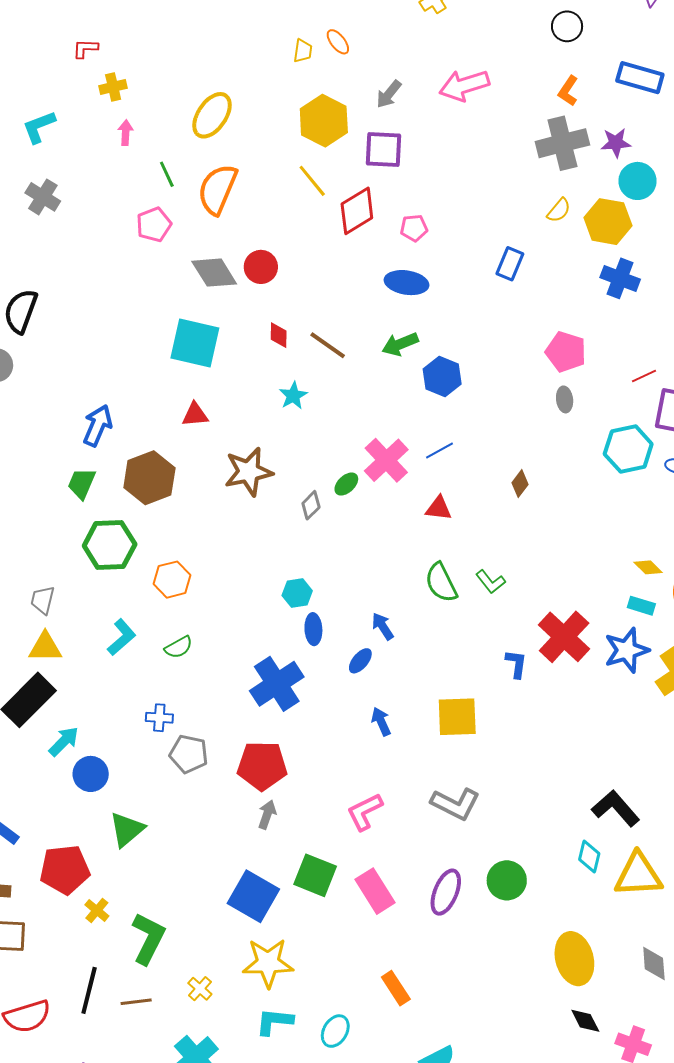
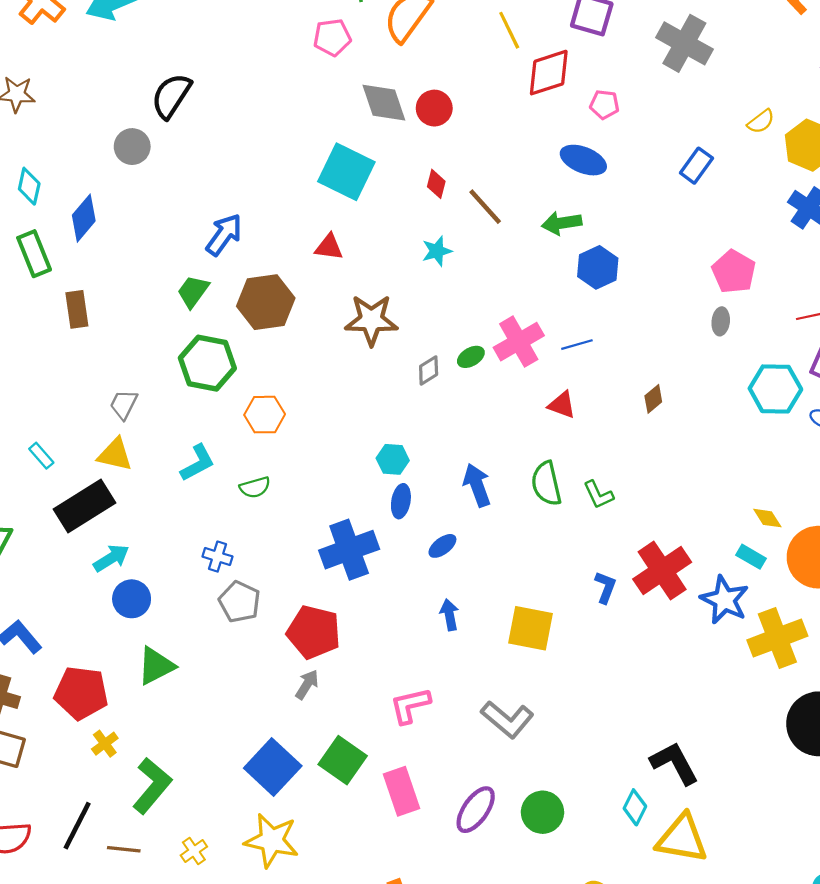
gray cross: (562, 143) -> (684, 43), moved, turned 30
blue arrow: (383, 626) -> (477, 485), moved, size x1.4
blue star: (627, 650) -> (724, 600), turned 30

